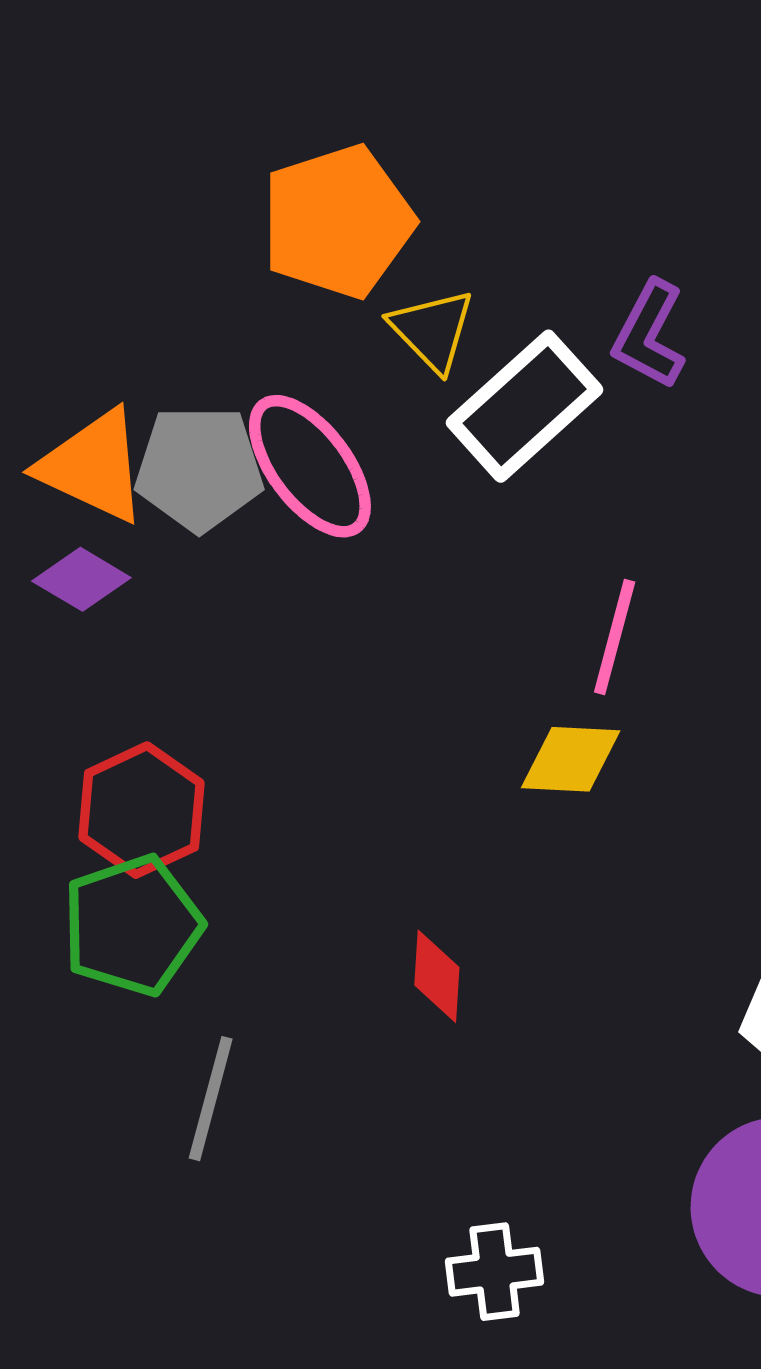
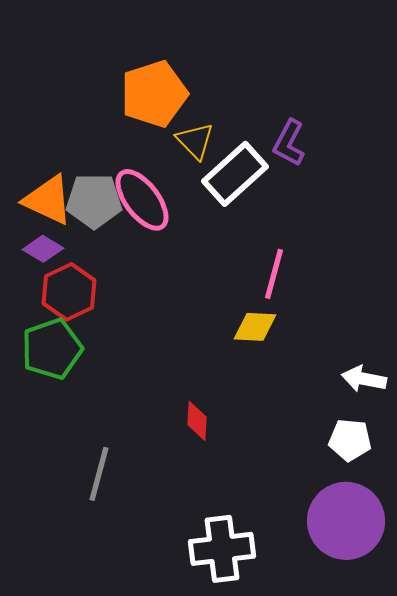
red hexagon: (141, 810) -> (69, 292), moved
green pentagon: (132, 925) -> (52, 349), moved
white cross: (495, 1272) -> (222, 549), size x1.6

